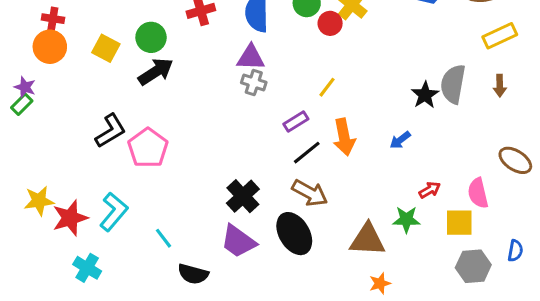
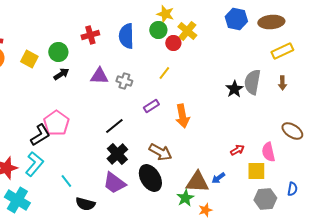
purple triangle: (251, 58) -> (99, 76), moved
black arrow: (156, 72) -> (61, 74), size x0.7
yellow line: (327, 87) -> (164, 73), moved
black L-shape: (111, 131) -> (40, 135), moved
blue arrow: (400, 140) -> (218, 178), moved
black line: (307, 153) -> (114, 126), moved
green star: (406, 220) -> (185, 198), moved, turned -30
cyan cross: (87, 268) -> (17, 200), size x1.4

